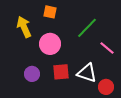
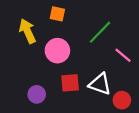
purple circle: (32, 74) -> (37, 94), moved

